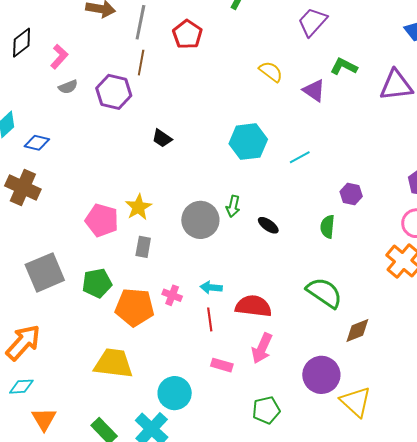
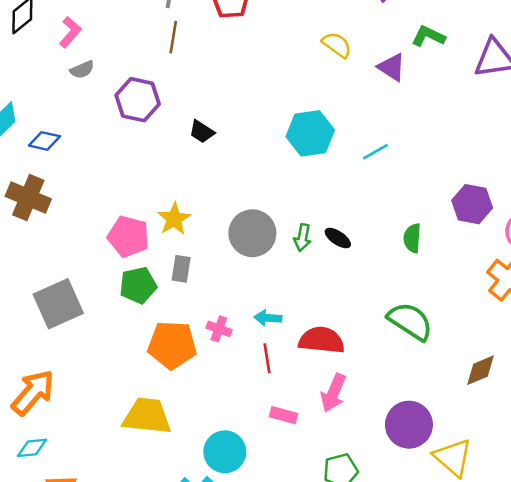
purple hexagon: (114, 92) -> (138, 100), moved
purple hexagon: (351, 194) -> (472, 204), moved, size x1.4
green arrow: (233, 206) -> (303, 238), moved
green pentagon: (97, 283) -> (138, 285), moved
brown diamond: (357, 330) -> (481, 370), moved

